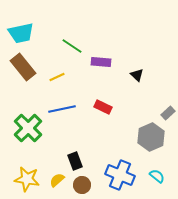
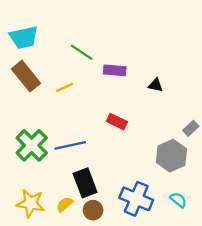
black triangle: (137, 75) -> (156, 85), turned -32
blue line: (62, 109) -> (70, 145), moved
black rectangle: (75, 161) -> (85, 183), size x1.4

